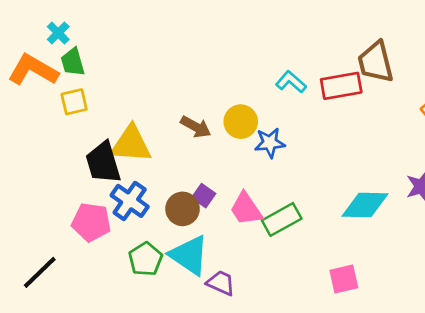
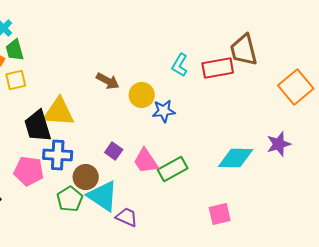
cyan L-shape: (291, 82) -> (180, 65), turned -100
brown arrow: (196, 127) -> (108, 81), moved
blue cross: (130, 201) -> (58, 155), turned -32
brown circle: (183, 209) -> (86, 177), moved

